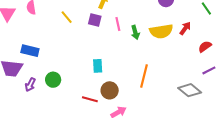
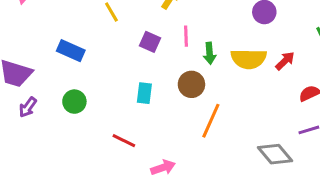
purple square: (95, 20) -> (150, 42), moved
blue rectangle: (30, 51) -> (71, 51), moved
purple arrow: (30, 85) -> (28, 107), moved
brown circle: (110, 90) -> (191, 84), moved

